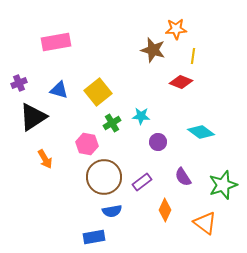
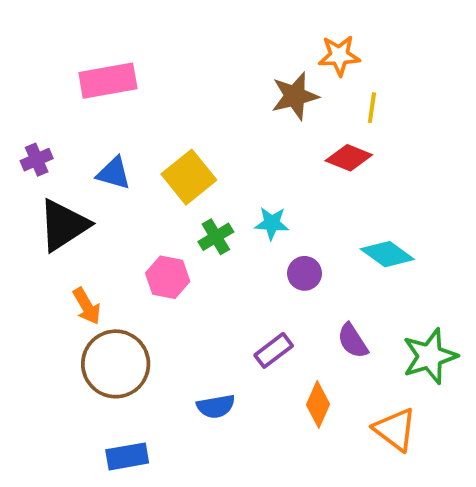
brown star: (153, 50) -> (295, 96), turned -30
brown circle: (104, 177) -> (116, 364), moved
blue rectangle: (94, 237) -> (127, 456), moved

